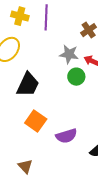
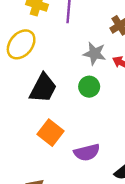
green circle: (76, 77) -> (89, 87), moved

